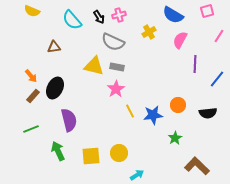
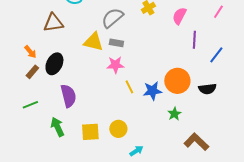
gray semicircle: (113, 42) -> (112, 18), turned 115
brown triangle: (54, 47) -> (53, 23), size x1.5
pink star: (116, 89) -> (115, 65), turned 30
orange circle: (178, 105) -> (177, 81), size x1.6

